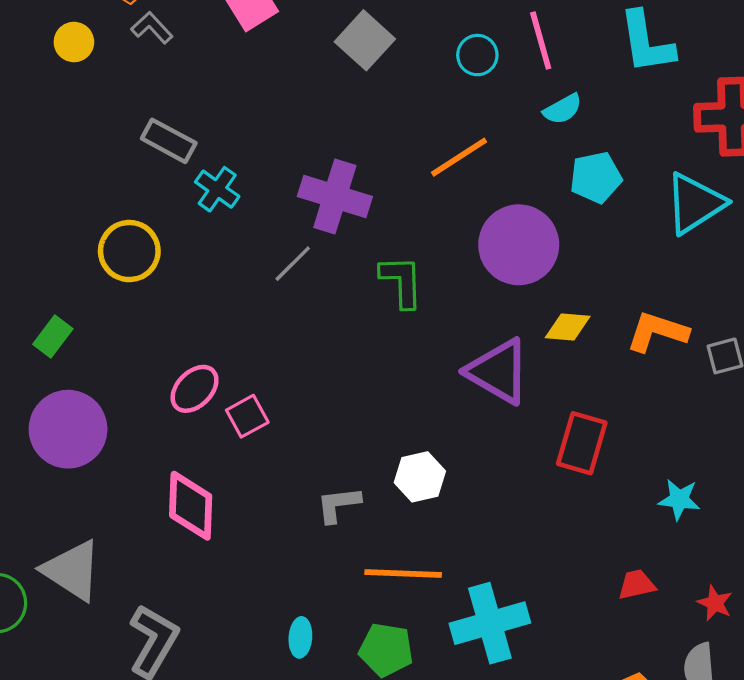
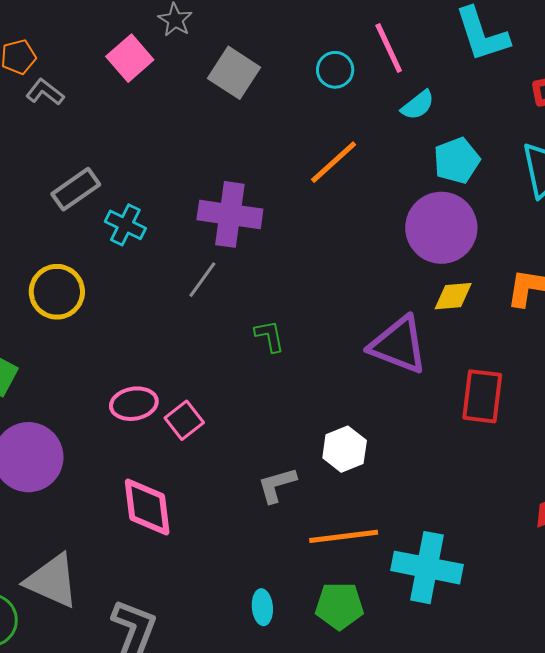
gray rectangle: (169, 141) -> (76, 189), turned -54
purple circle: (519, 245) -> (441, 228), moved
green L-shape: (402, 281) -> (269, 336), moved, size x0.7
pink ellipse: (195, 389) -> (134, 404), turned 45
cyan cross: (490, 623) -> (427, 568), turned 36

